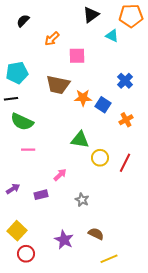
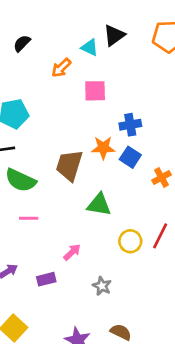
cyan triangle: (112, 36) -> (90, 47), moved
blue cross: (125, 81) -> (130, 125), moved, turned 35
brown trapezoid: (58, 85) -> (69, 165), moved, turned 95
yellow circle: (100, 158) -> (130, 241), moved

